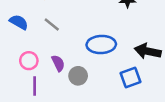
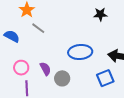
gray line: (52, 24) -> (38, 28), moved

